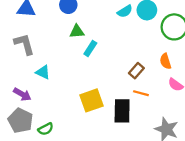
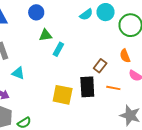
orange line: (141, 93) -> (113, 88), moved
yellow square: (91, 100) -> (63, 95), turned 35
black rectangle: (122, 111) -> (87, 87), moved

